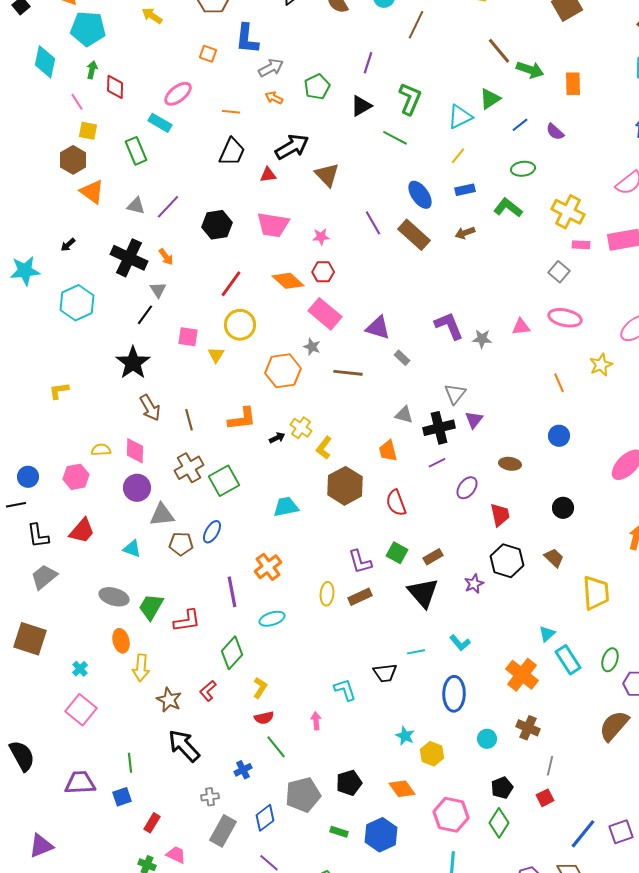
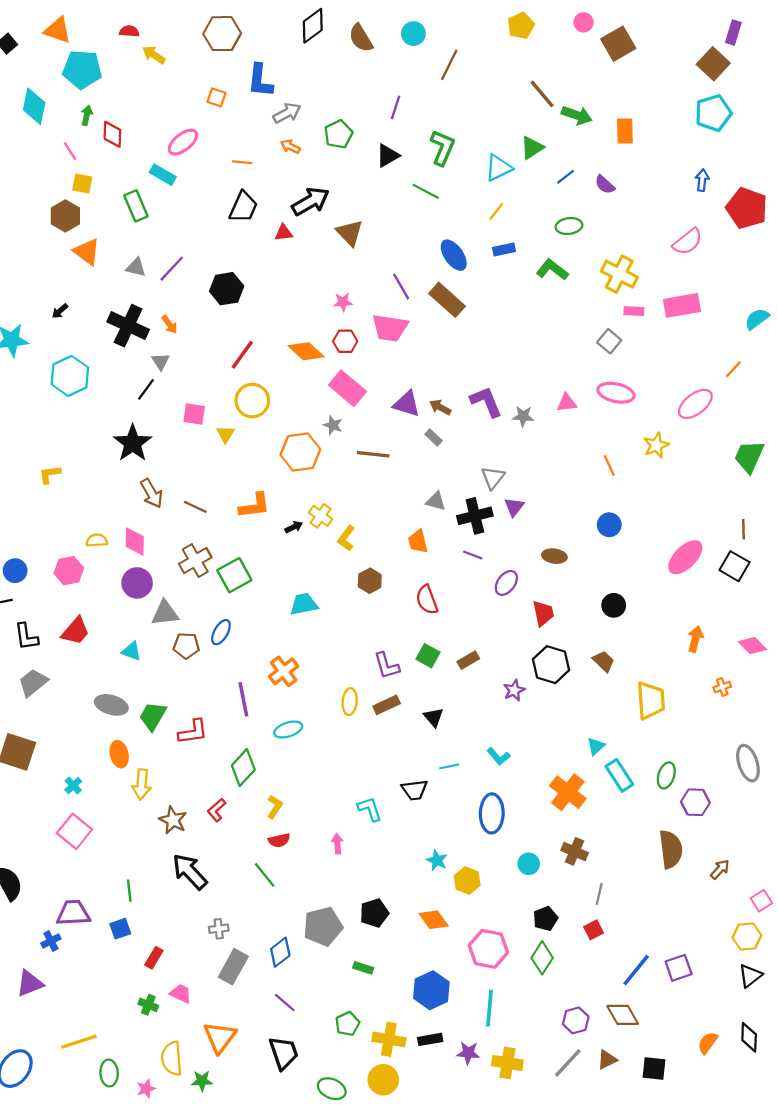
pink trapezoid: (273, 225) -> (390, 328), moved
brown arrow: (465, 233) -> (440, 407), moved, turned 48
brown line: (189, 420) -> (195, 507), turned -50
purple line: (437, 463) -> (473, 555), turned 48
brown hexagon: (345, 486) -> (370, 581), size x0.6
black triangle: (423, 593) -> (434, 717), moved, size x0.6
brown semicircle: (614, 726) -> (671, 849), turned 132
green line: (276, 747) -> (265, 875), moved
blue cross: (243, 770) -> (51, 941), moved
blue hexagon: (381, 835) -> (431, 990), moved

